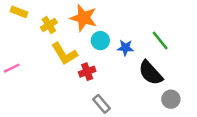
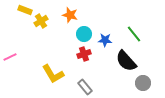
yellow rectangle: (19, 12) -> (25, 10), moved
orange star: (84, 18) -> (70, 15), size x0.7
yellow L-shape: (64, 54) -> (53, 74), moved
red cross: (87, 72) -> (84, 54), moved

